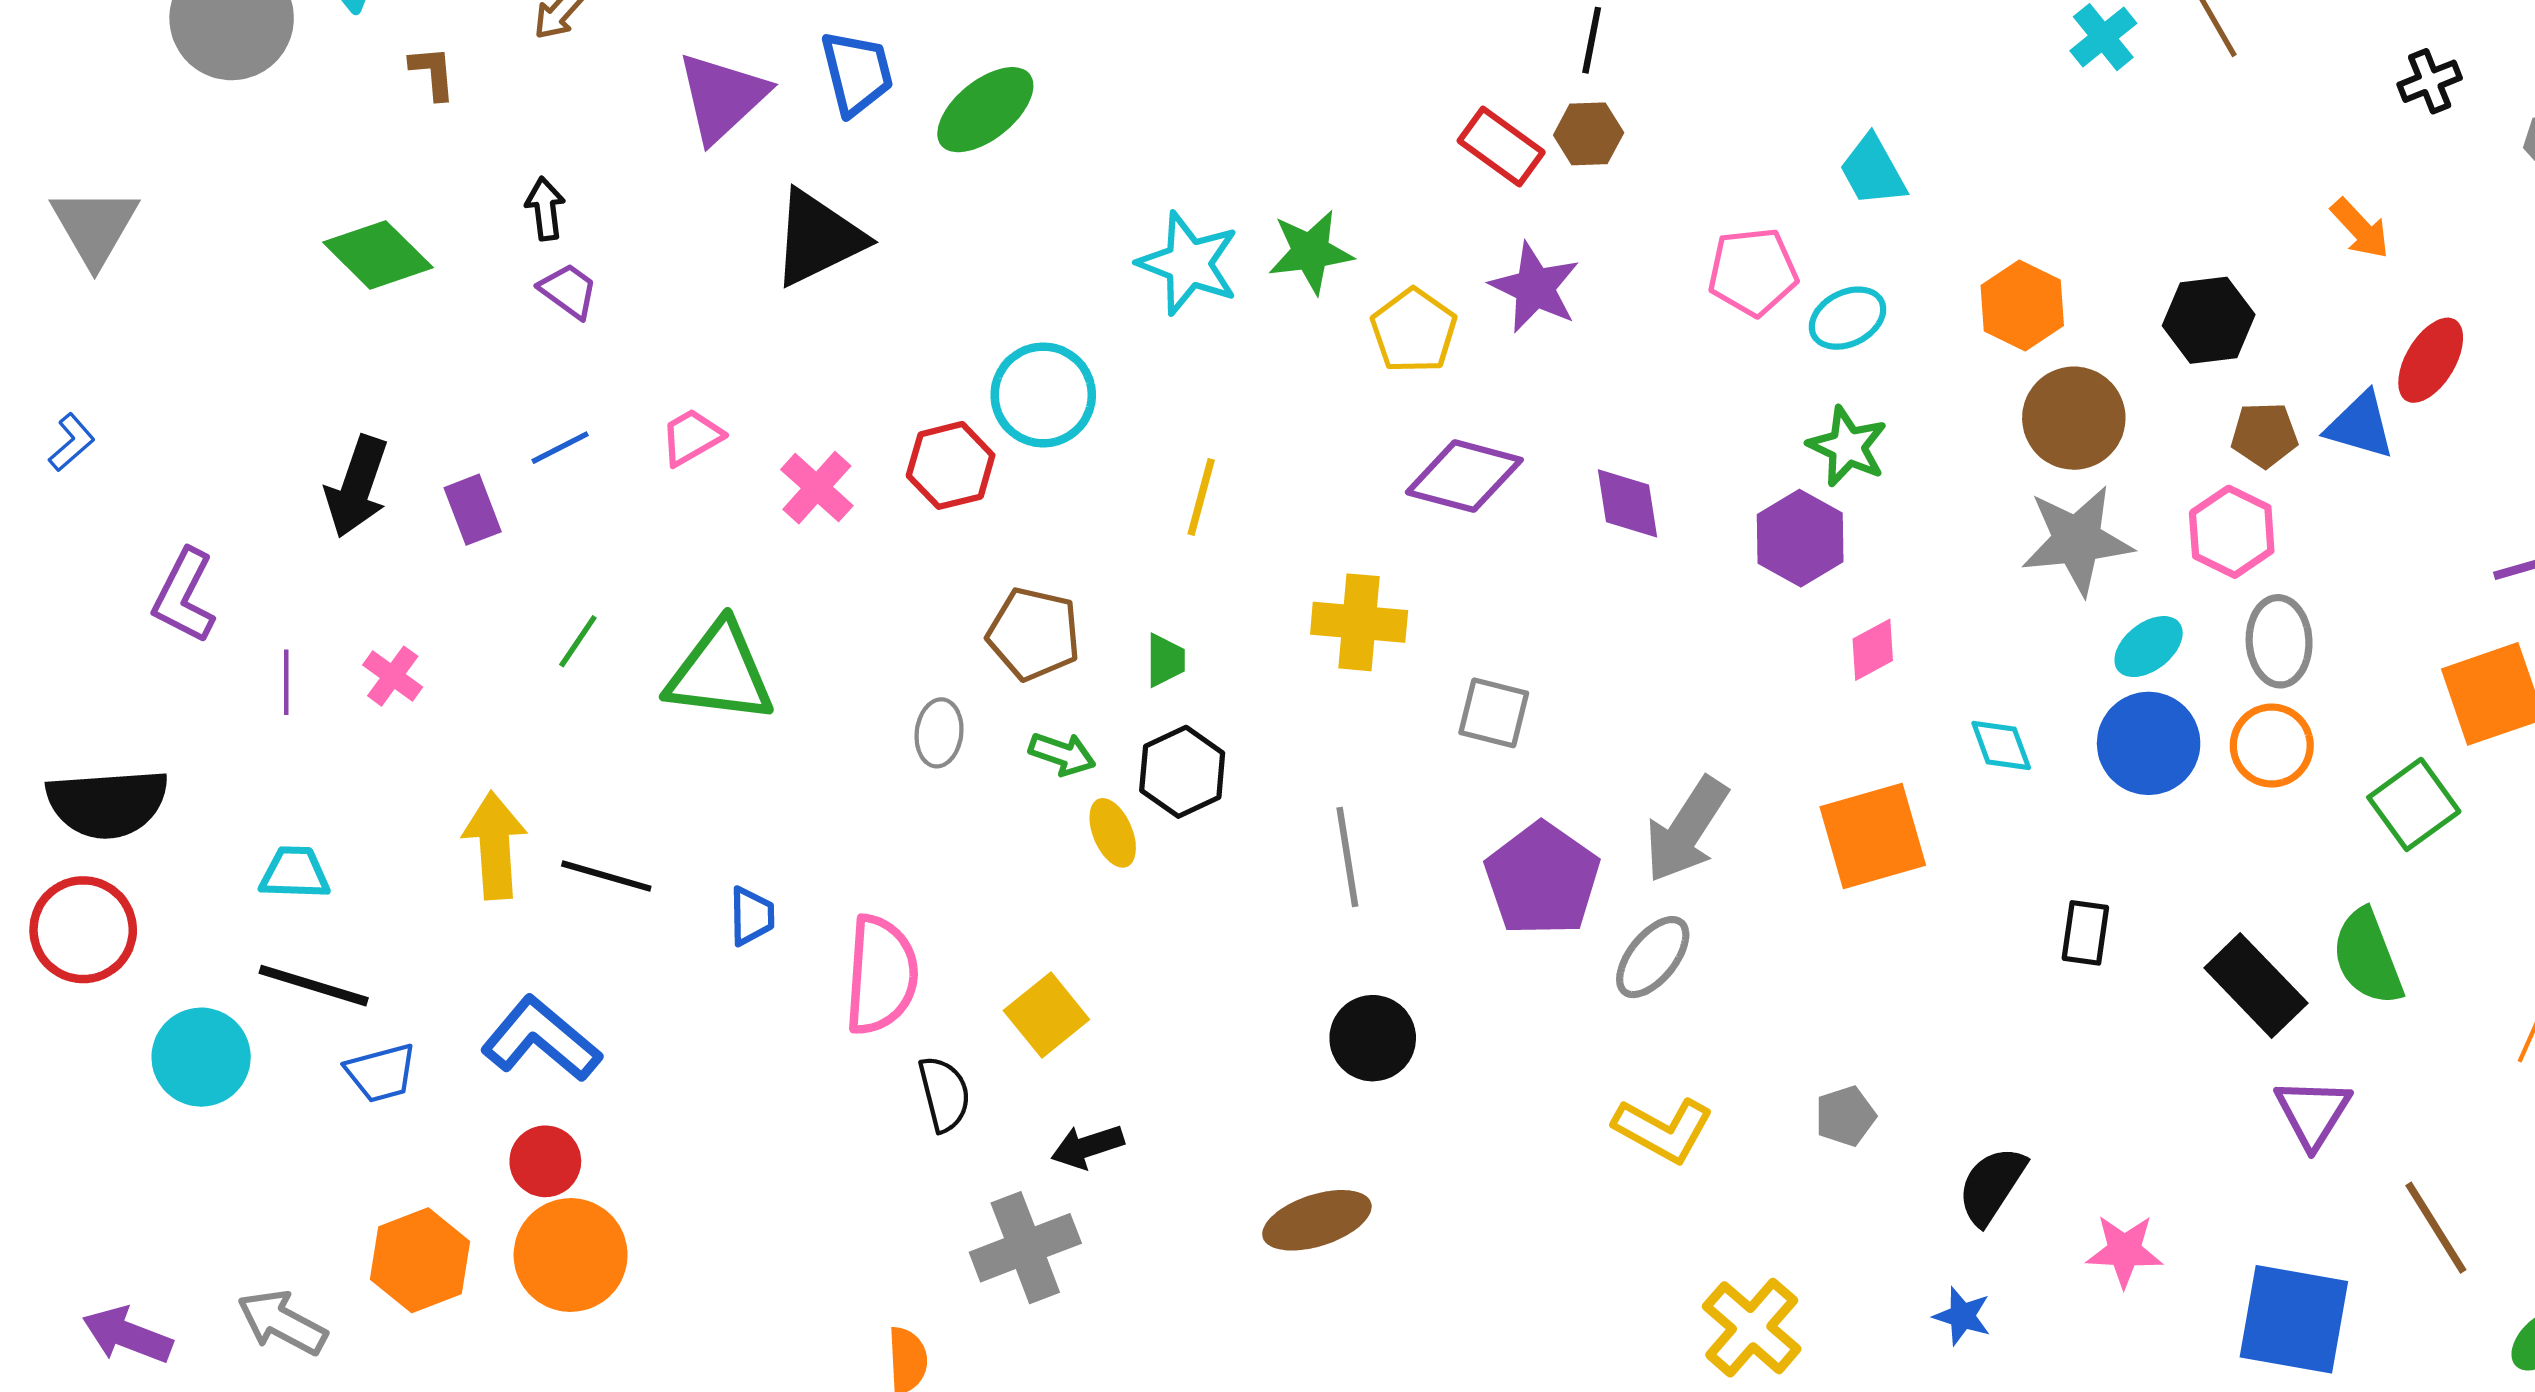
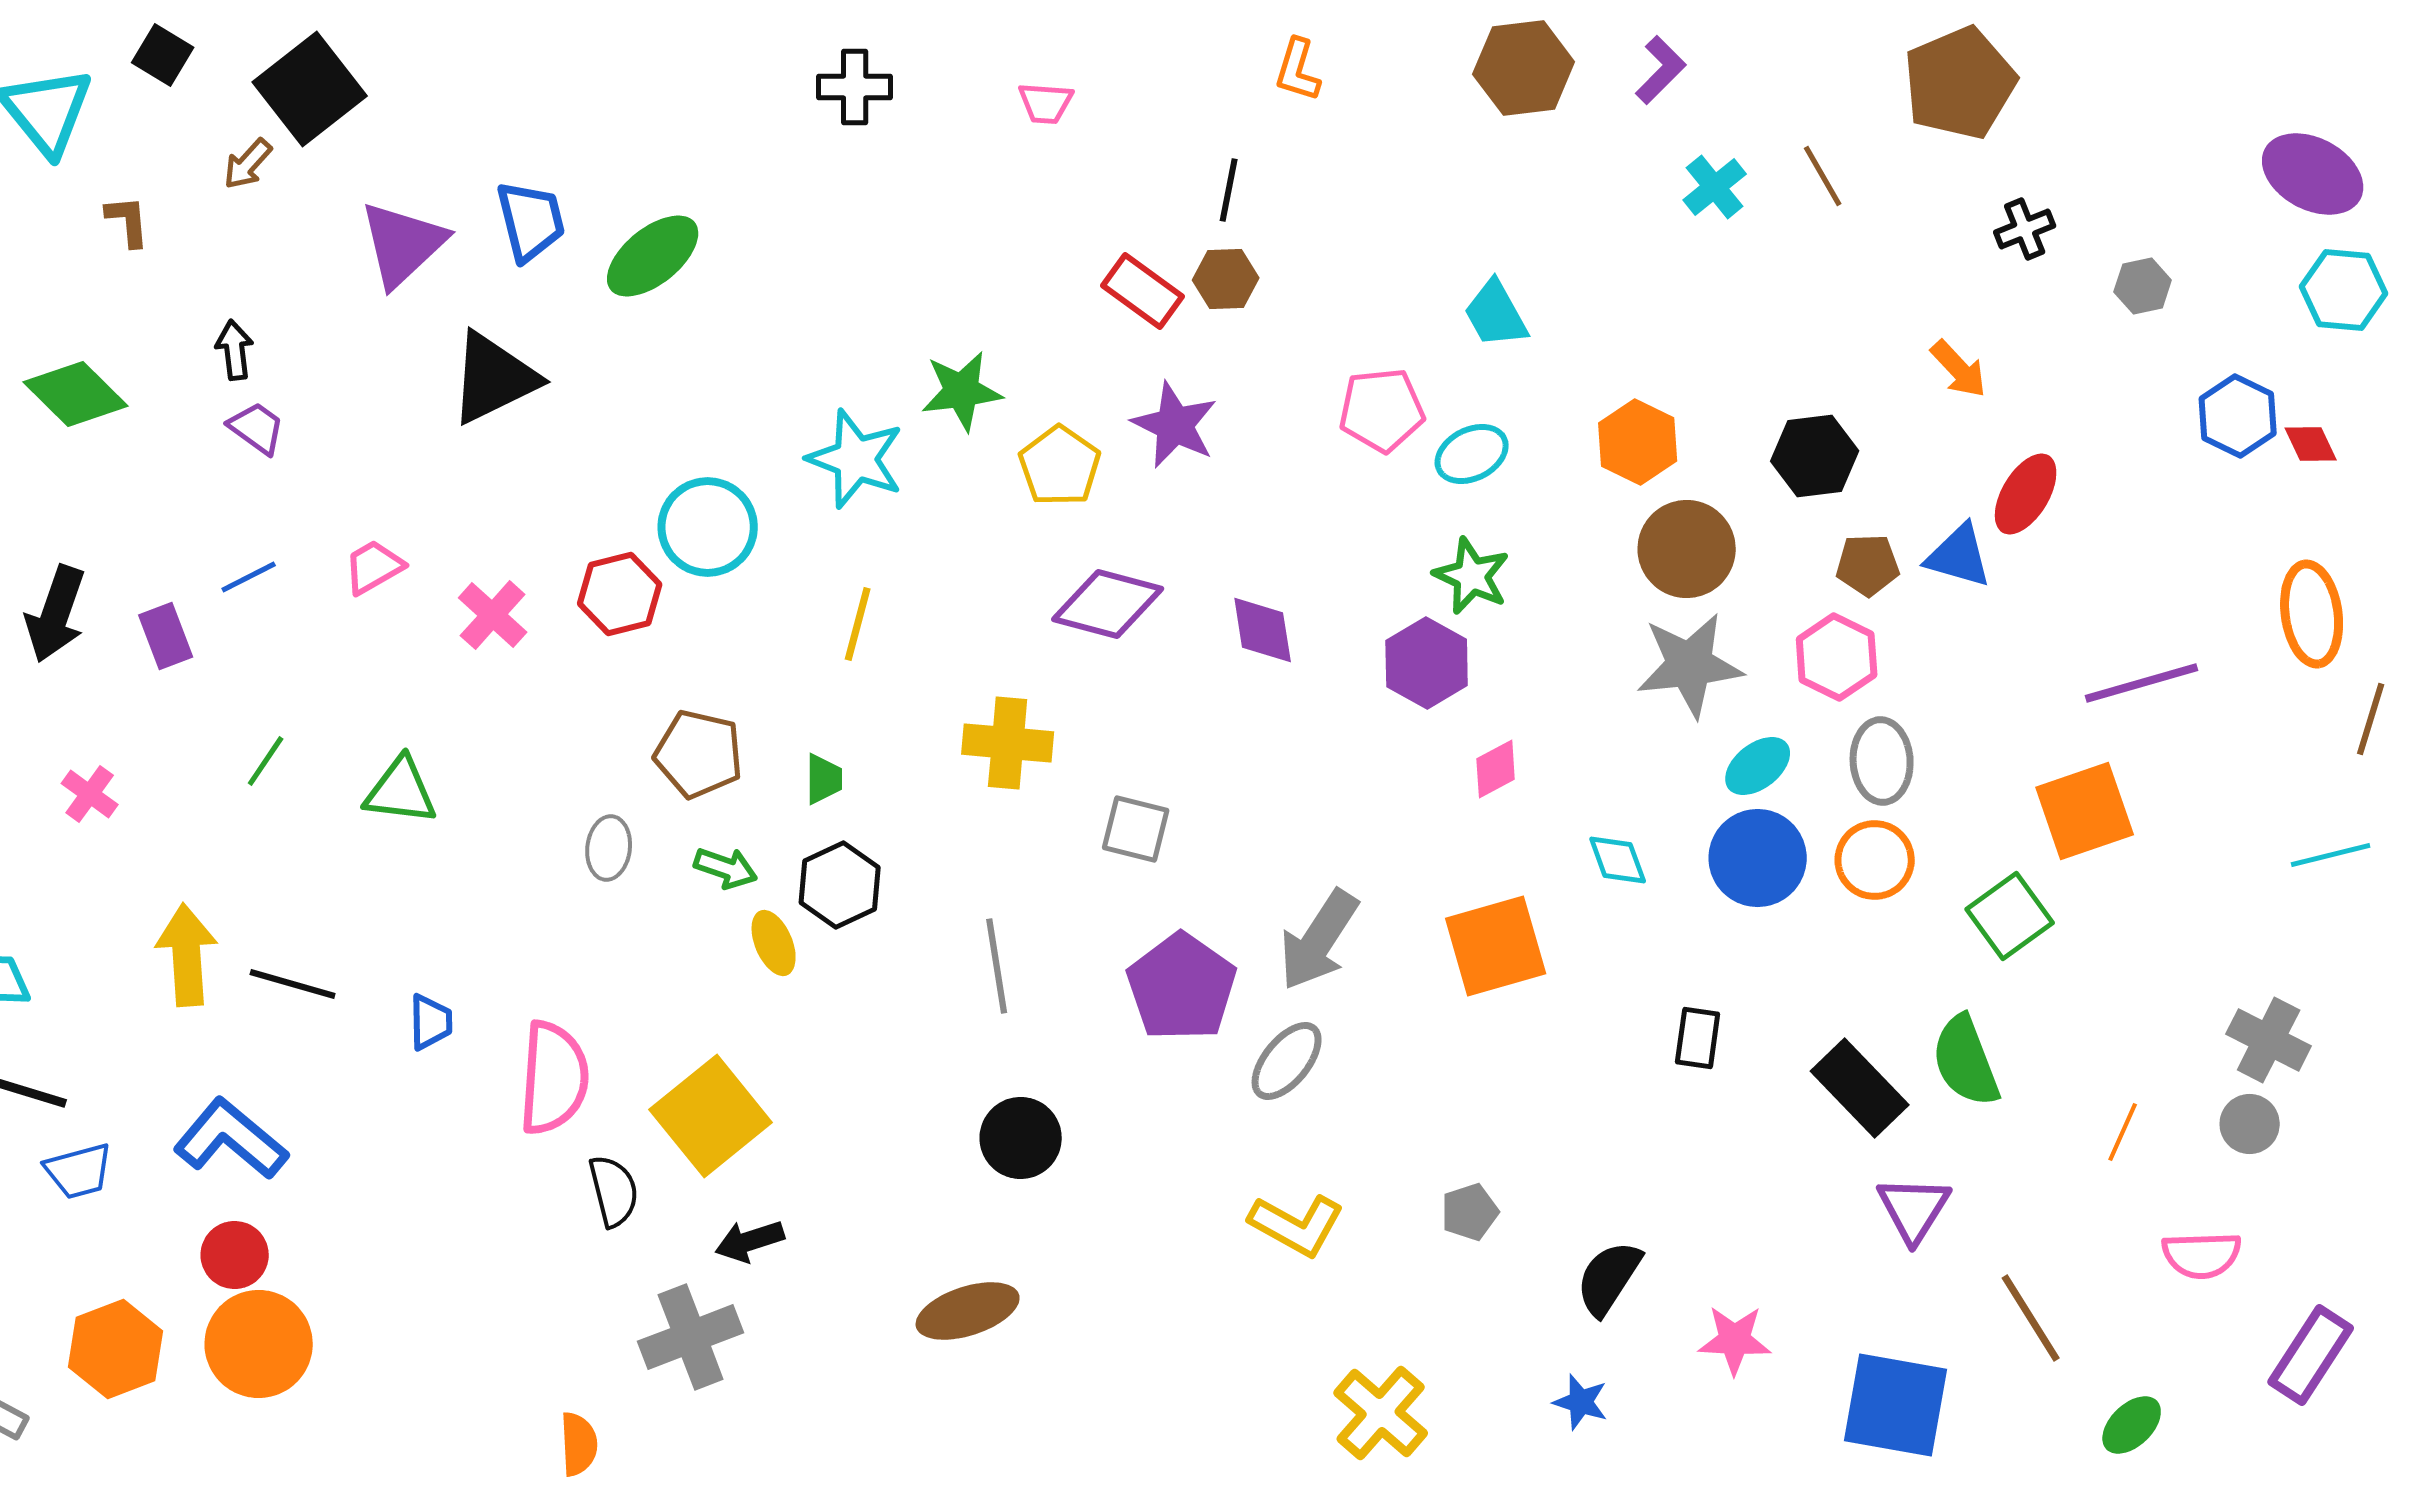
cyan star: (1188, 263) -> (856, 459), moved
green triangle: (720, 673) -> (401, 791), size x0.7
yellow square: (1046, 1015) -> (711, 1116), size x1.5

